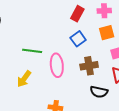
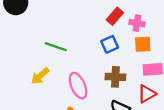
pink cross: (104, 11) -> (137, 23), moved
pink ellipse: (57, 65) -> (78, 86), moved, turned -30

